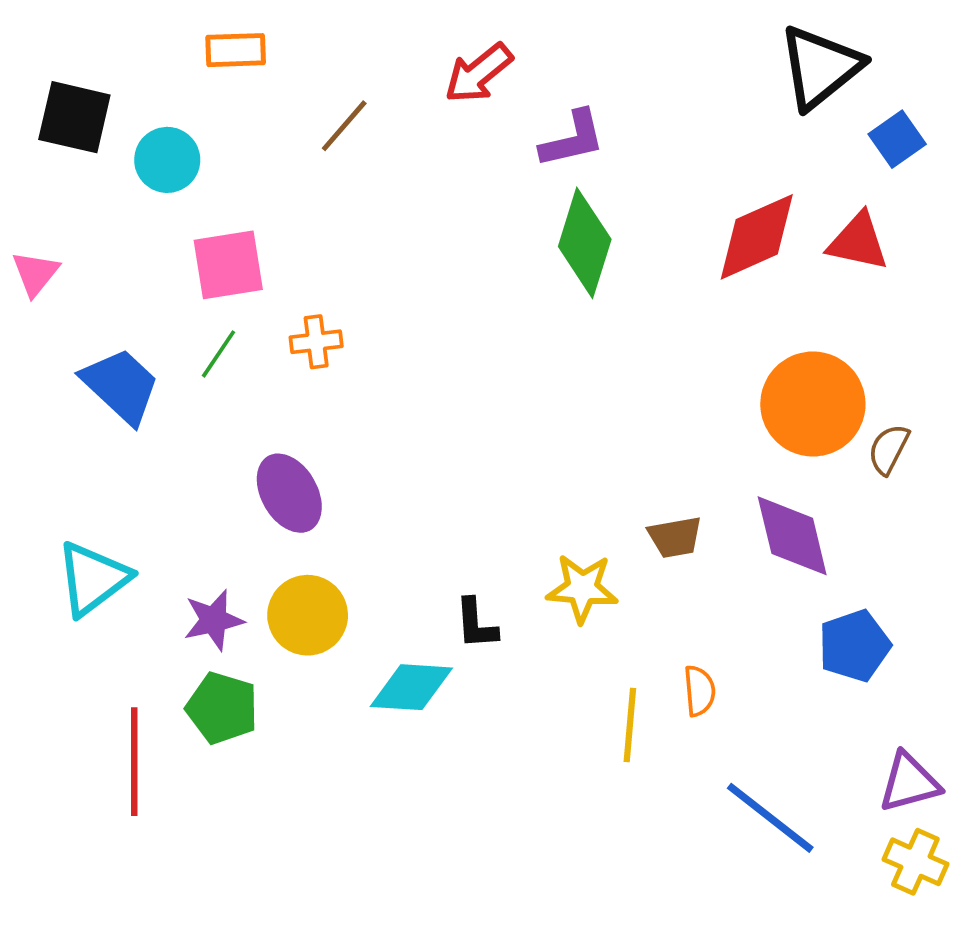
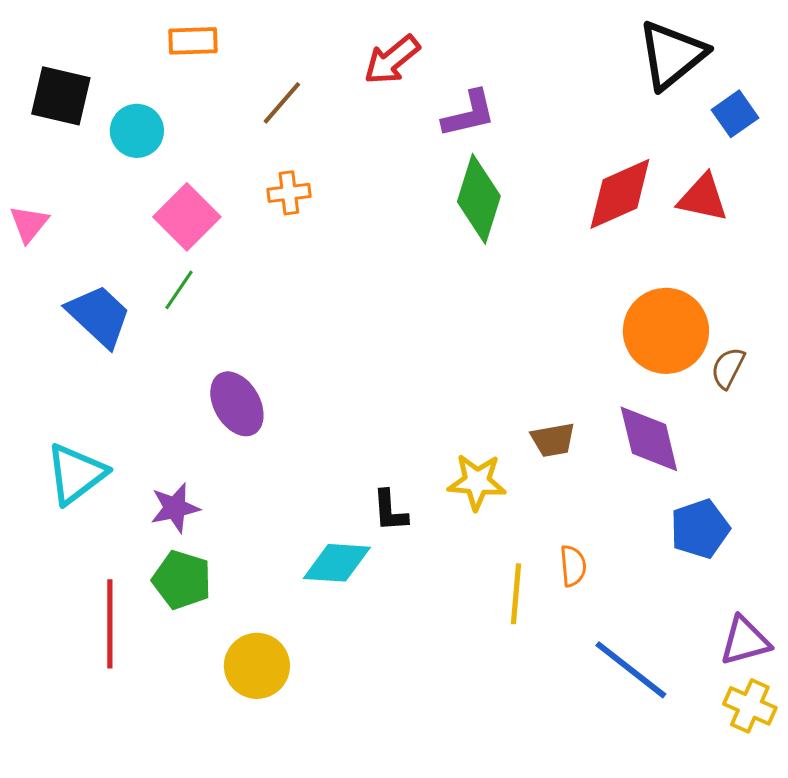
pink square: (228, 265) -> (187, 217), turned -36
orange cross: (316, 342) -> (289, 193), moved
yellow circle: (308, 615) -> (257, 666), moved

